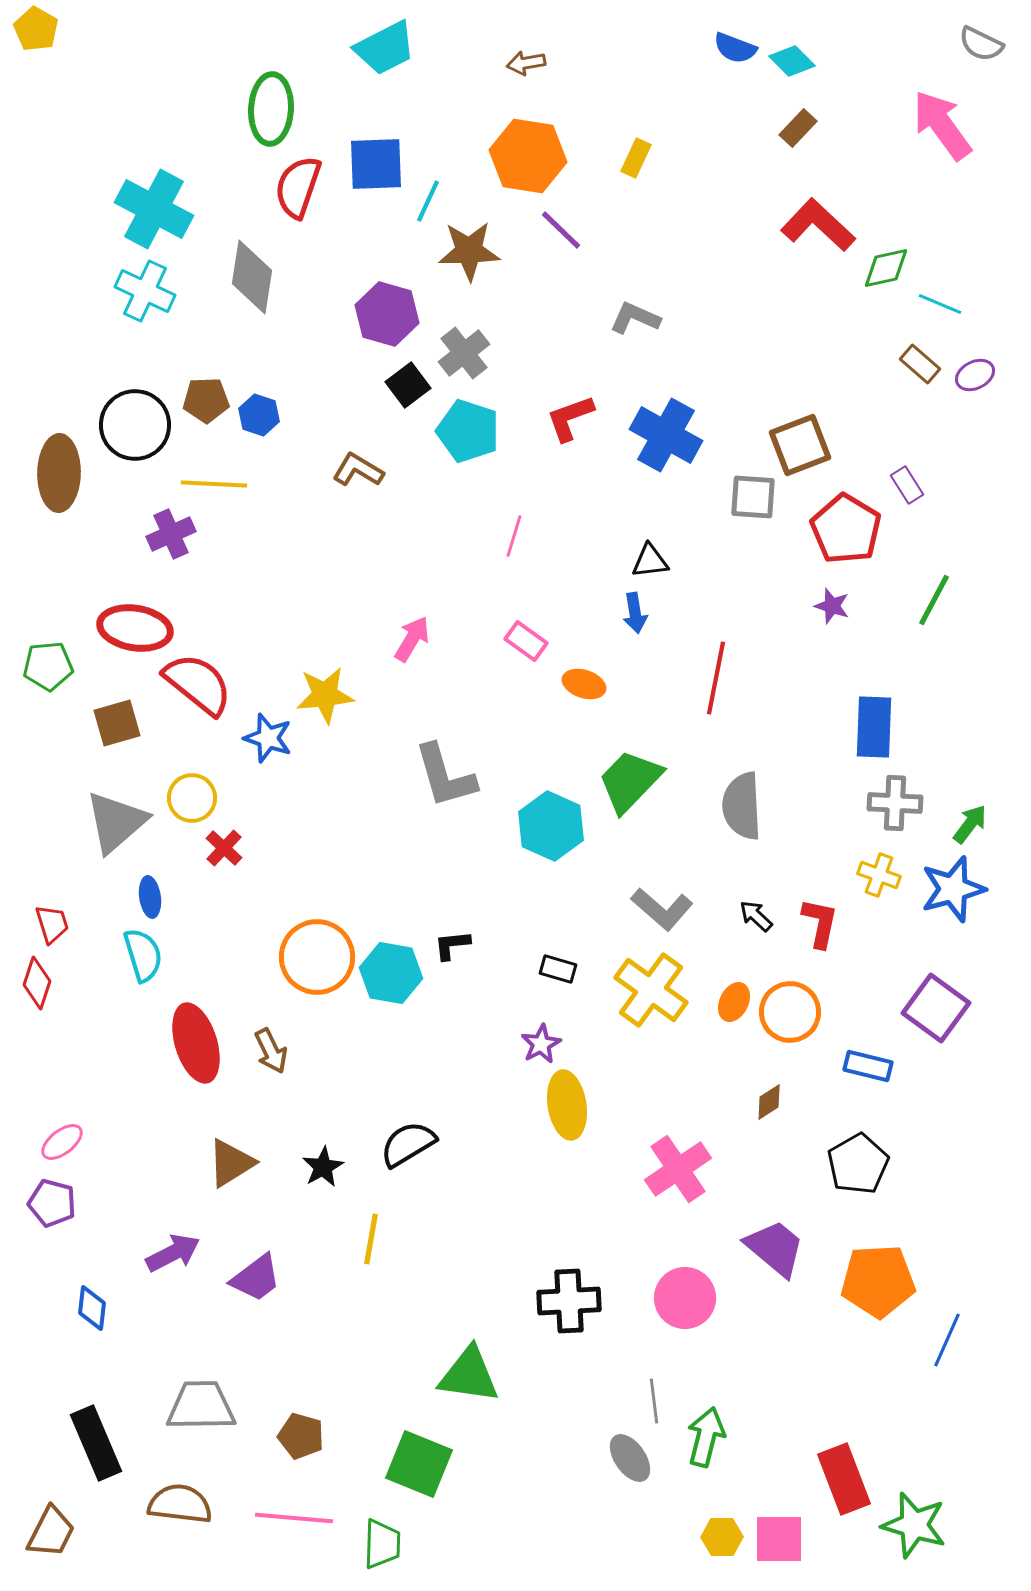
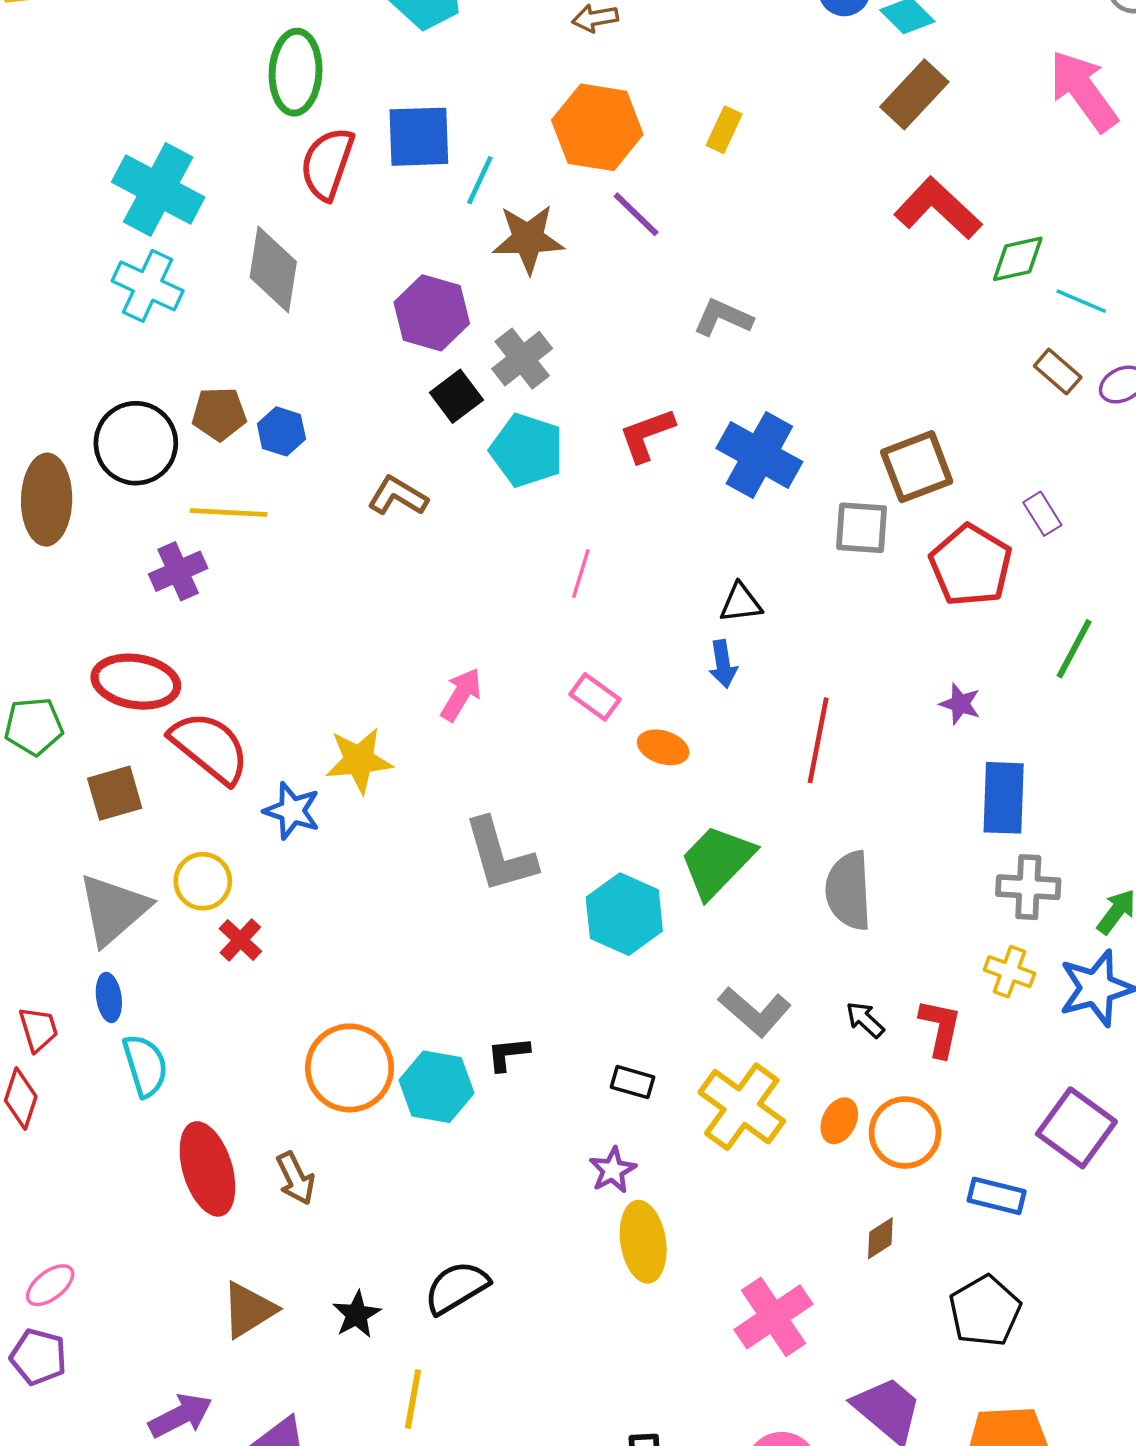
brown rectangle: (798, 128) -> (914, 94), size x1.5
purple star: (832, 606) -> (960, 704), moved
blue ellipse: (150, 897) -> (109, 997), moved

